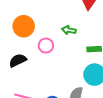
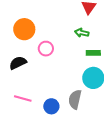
green arrow: (69, 30) -> (82, 33), moved

